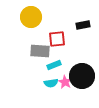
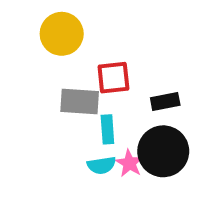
black rectangle: (83, 25) -> (165, 102), moved
cyan rectangle: (54, 65) -> (107, 129), turned -72

